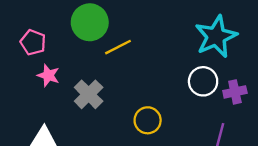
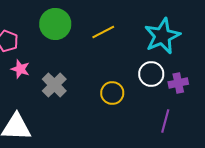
yellow line: (118, 47) -> (103, 32), moved
yellow circle: (148, 120) -> (112, 93), moved

